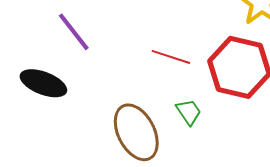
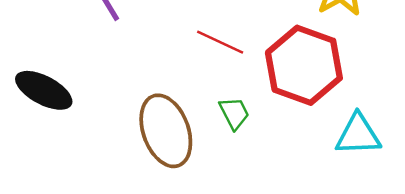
black ellipse: (43, 83) -> (44, 90), moved

